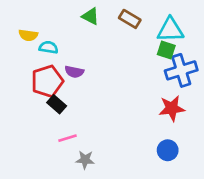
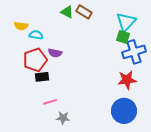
brown rectangle: (130, 19) -> (84, 12), moved
cyan triangle: (170, 30) -> (126, 22), turned -45
black rectangle: (57, 104) -> (42, 77), turned -48
blue circle: (168, 150) -> (124, 111), size x1.6

